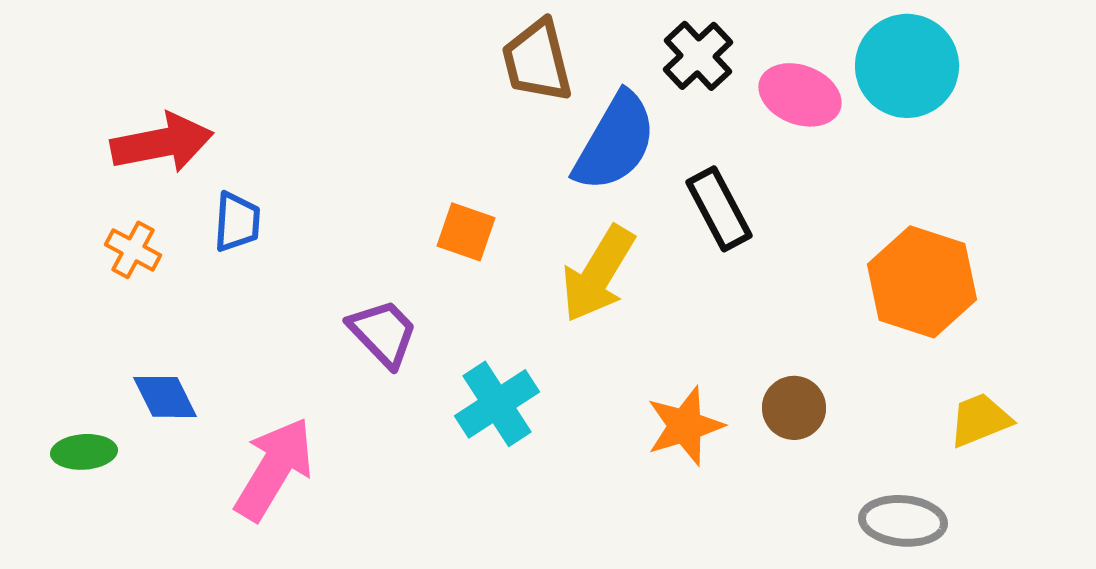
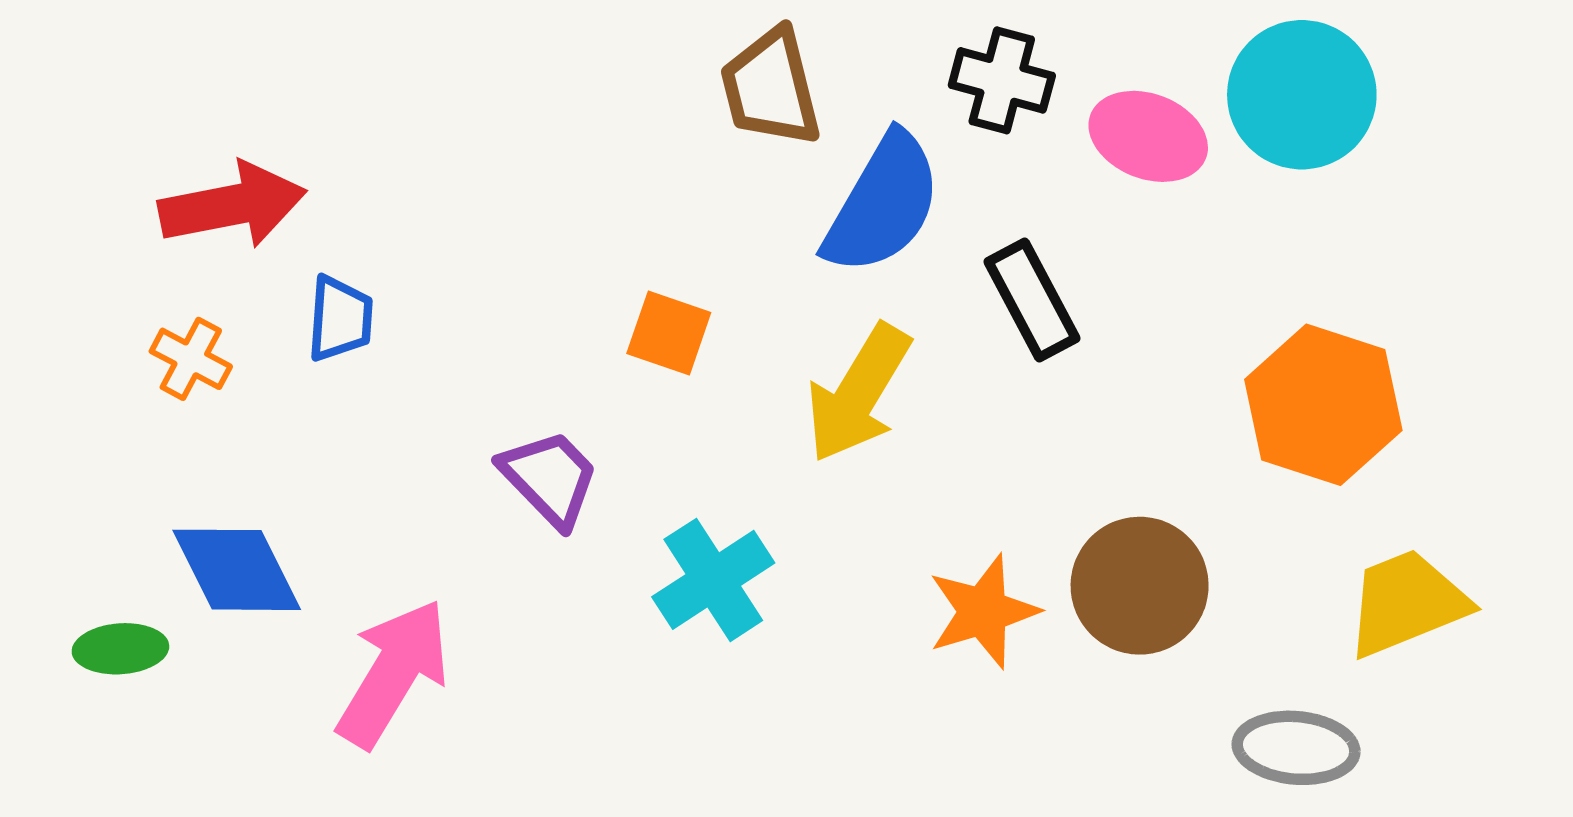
black cross: (698, 56) -> (1002, 80), turned -32
blue diamond: (165, 397) -> (237, 570), size x1.4
brown circle: (794, 408) -> (1140, 586), size x1.5
yellow trapezoid: (980, 420) -> (1407, 603), size x1.4

